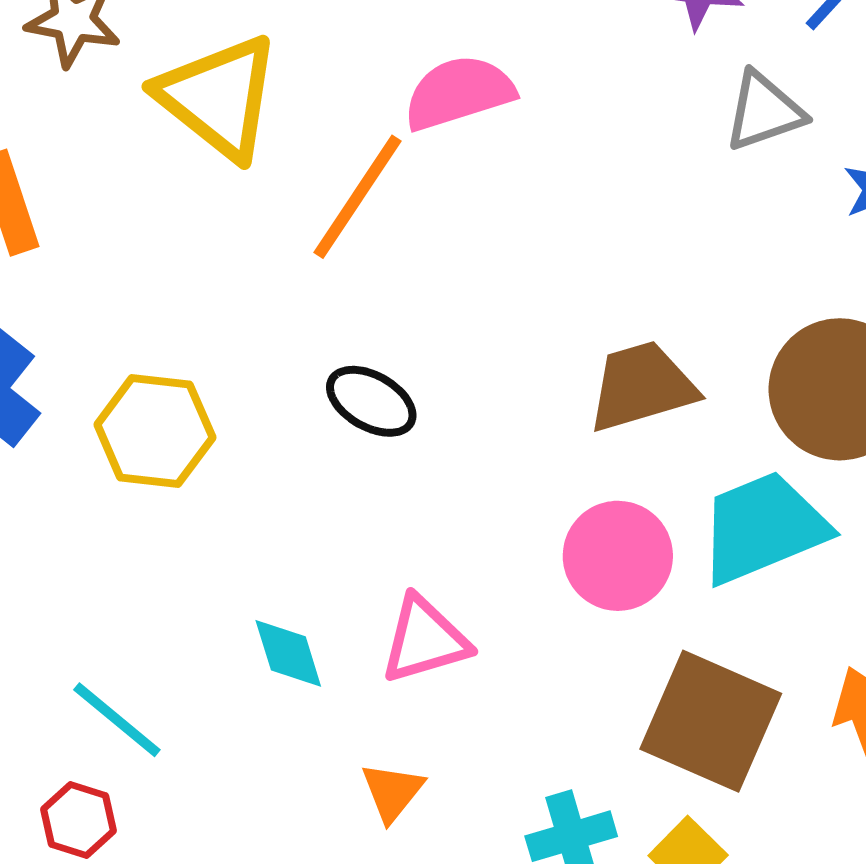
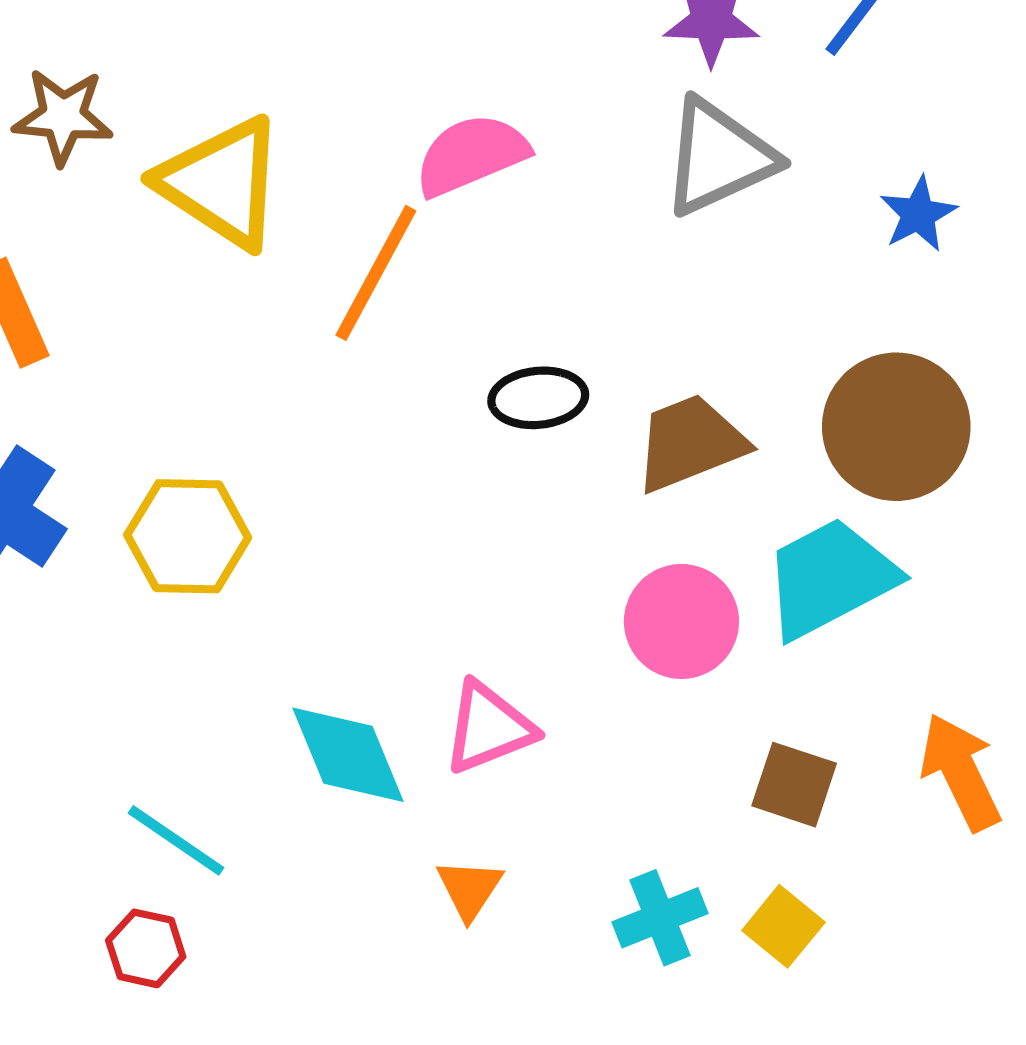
gray triangle: (764, 111) -> (719, 157), moved, size x1.4
black ellipse: (371, 401) -> (538, 398), moved, turned -30
cyan diamond: (288, 653) -> (348, 755), size x1.5
brown square: (711, 721) -> (794, 785), size x0.6

